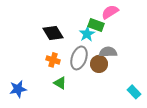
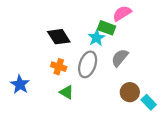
gray semicircle: (108, 52) -> (120, 58), turned -48
brown circle: (99, 64) -> (130, 92), moved
blue star: (18, 89) -> (20, 84), moved, turned -30

